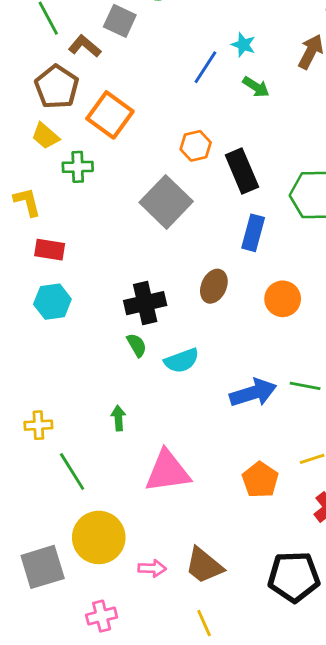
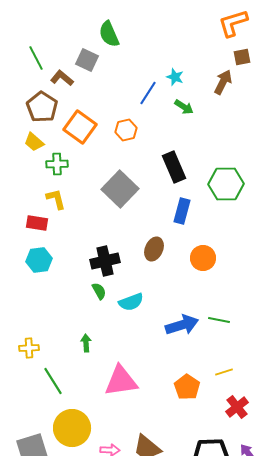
orange hexagon: (196, 146) -> (126, 130), moved
yellow L-shape: (27, 202) -> (56, 199), moved

